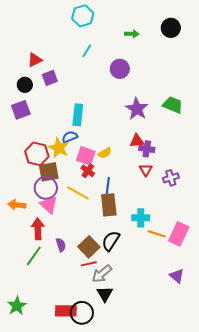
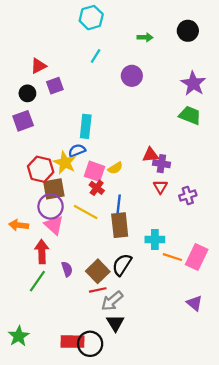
purple star: (137, 109) -> (193, 83), moved

